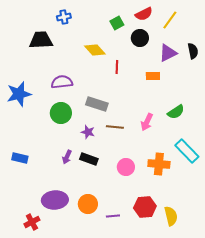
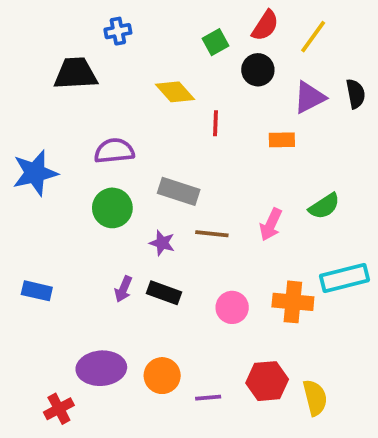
red semicircle: (144, 14) -> (265, 26), turned -30
cyan rectangle: (187, 151) -> (344, 278), turned -60

